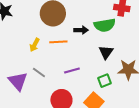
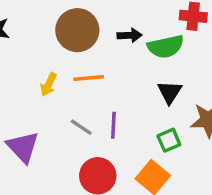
black arrow: (81, 30) -> (130, 35), moved
purple line: (72, 71) -> (113, 125), turned -70
gray line: (39, 73) -> (81, 127), moved

